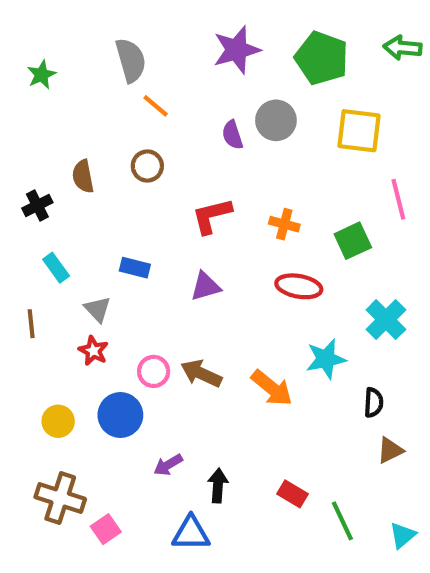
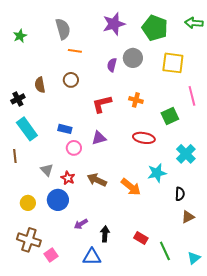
orange line: (156, 106) -> (75, 51), turned -32
purple semicircle: (232, 135) -> (112, 65), turned 32
orange cross: (284, 224) -> (136, 100), moved
cyan rectangle: (56, 268) -> (27, 129), size x1.6
gray triangle: (98, 309) -> (47, 170), moved
red star: (93, 351) -> (68, 178), moved
pink circle: (154, 371) -> (74, 148), moved

